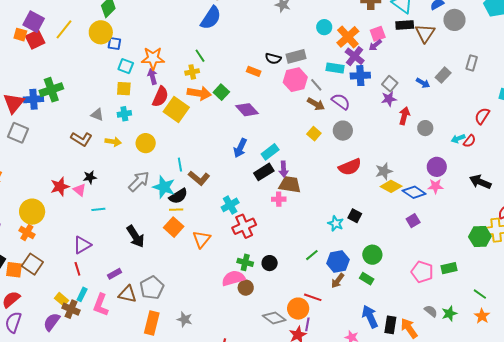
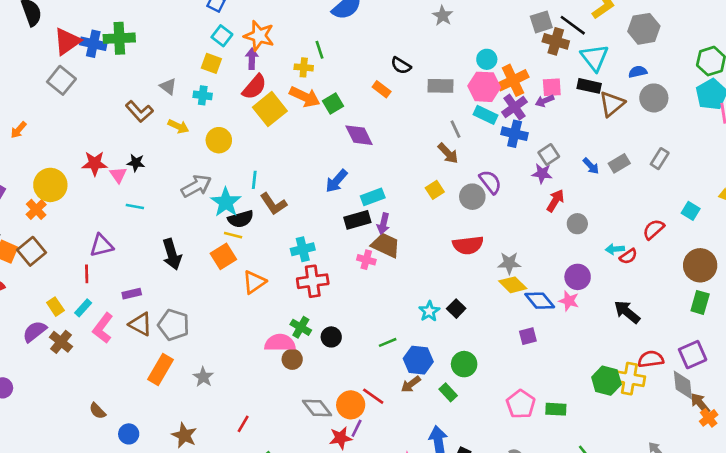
black semicircle: (273, 59) -> (401, 65), moved
pink hexagon: (295, 80) -> (484, 87), moved
purple semicircle: (341, 102) -> (490, 182), moved
gray pentagon: (152, 288) -> (174, 325), turned 30
brown cross: (71, 309) -> (61, 342), moved

